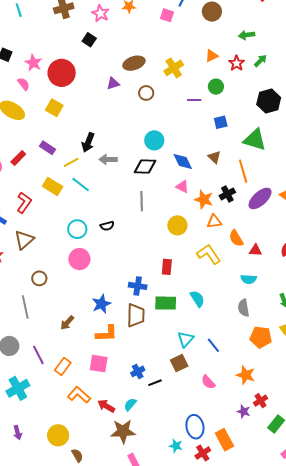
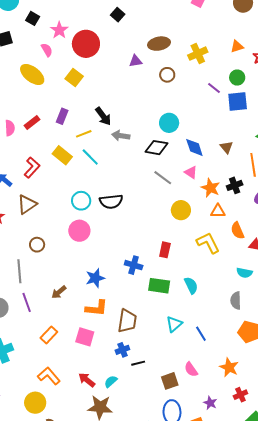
purple line: (194, 100) -> (214, 88), turned 32
blue square: (221, 122) -> (238, 102), moved, size x1.5
black arrow: (88, 142) -> (103, 116), turned -66
purple rectangle: (47, 148) -> (62, 116), turned 70
gray line: (142, 201) -> (163, 178), moved, turned -60
black semicircle: (107, 226) -> (111, 201), size x1.6
brown trapezoid: (136, 315) -> (127, 321), moved
purple line: (38, 355) -> (27, 302), moved
brown square: (179, 363) -> (170, 381), moved
orange L-shape: (79, 395) -> (49, 376), moved
purple star: (244, 411) -> (210, 403), moved

